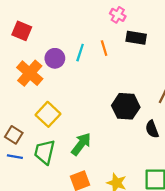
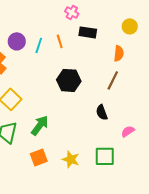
purple circle: (55, 58) -> (17, 41), moved
black hexagon: (126, 106) -> (69, 80), moved

